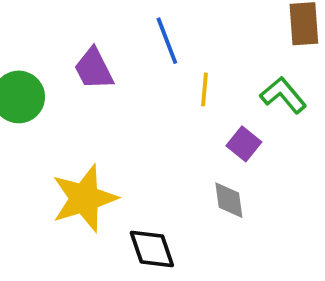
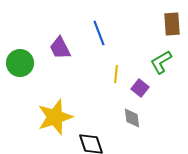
yellow line: (204, 89) -> (116, 74), moved
green L-shape: (283, 95) -> (161, 62), turned -80

